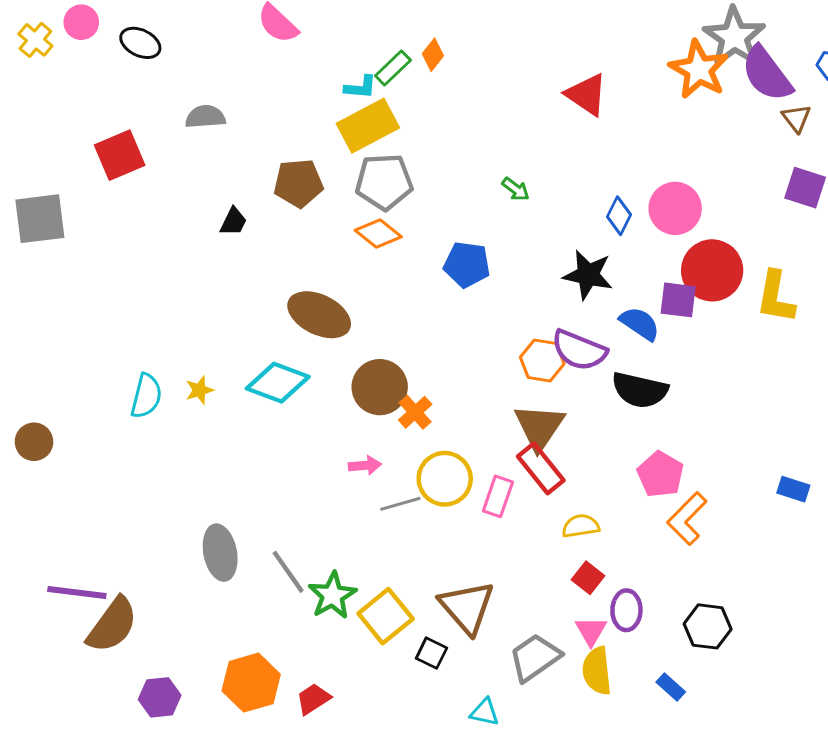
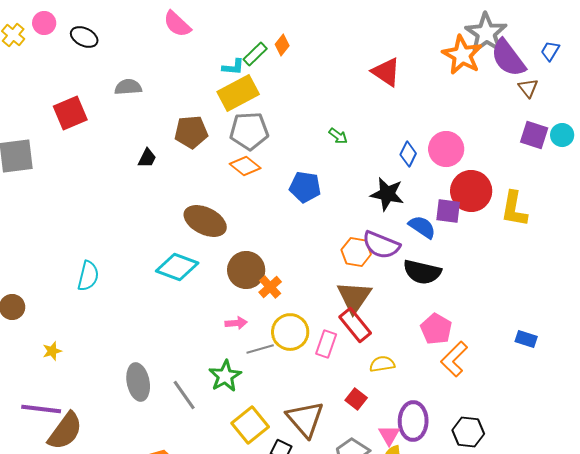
yellow star: (199, 390) -> (52, 351), moved
red square: (588, 578) -> (356, 399), moved
green star: (332, 595) -> (225, 376), moved
purple ellipse: (626, 610) -> (413, 421), size x1.4

